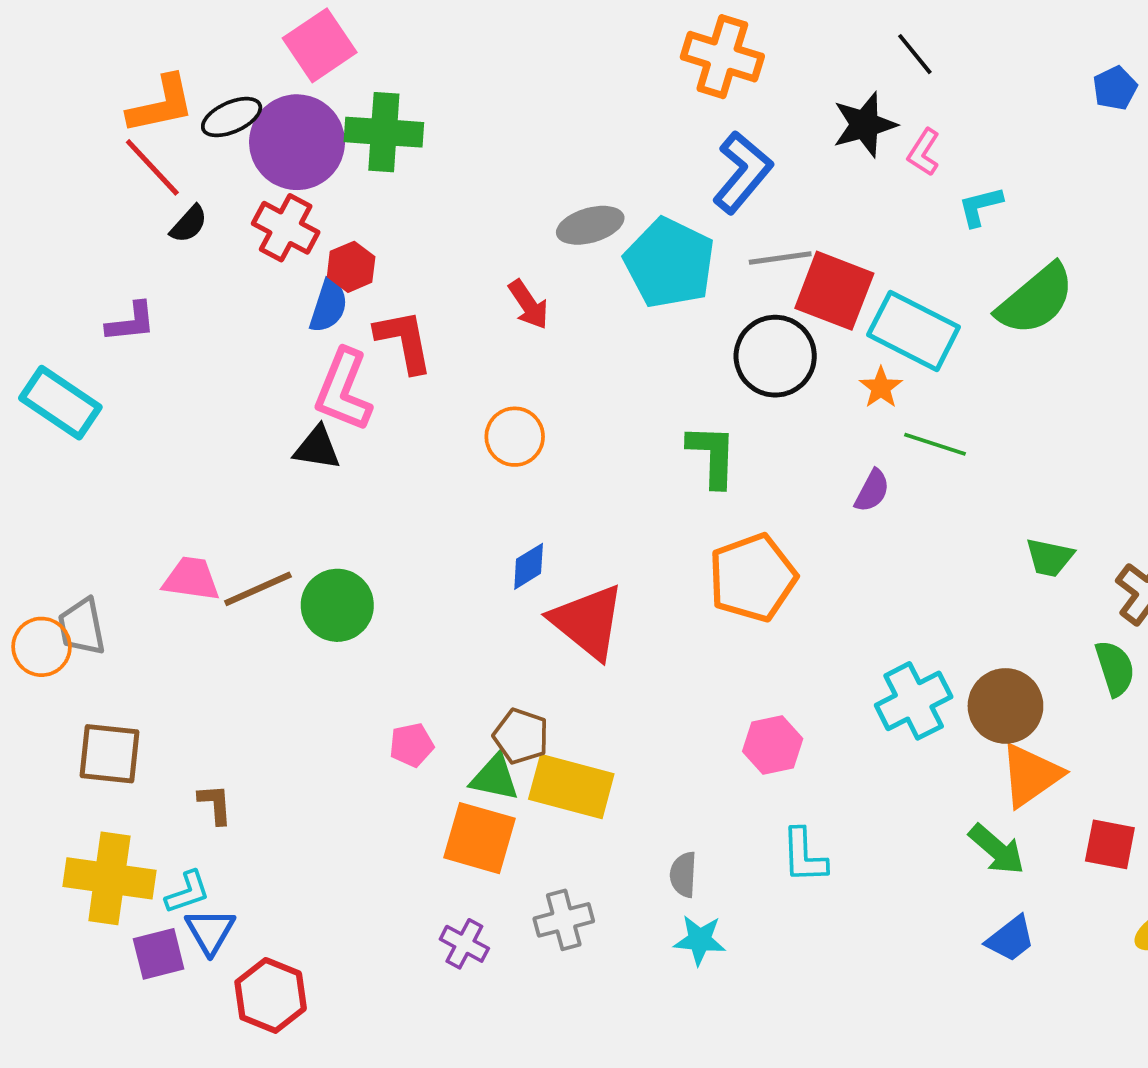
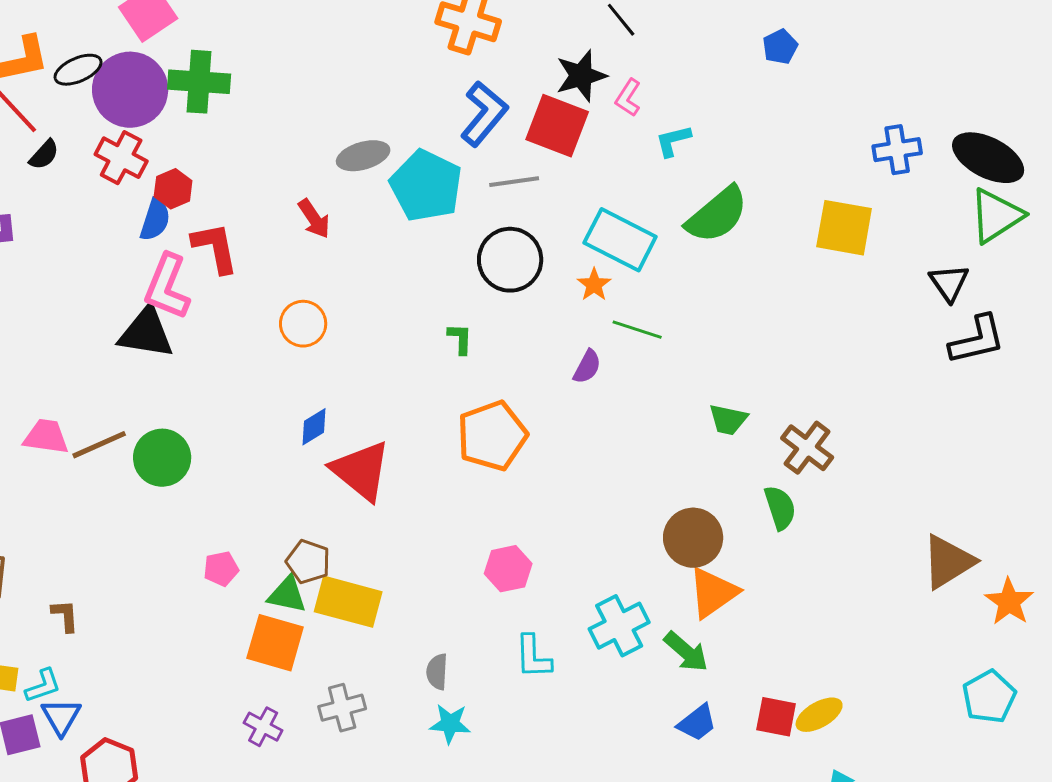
red square: (834, 291) -> (557, 126), moved
black triangle: (317, 448) -> (146, 333), size x1.5
green L-shape: (712, 456) -> (460, 339), size x0.6
cyan cross: (914, 701) -> (619, 626), moved
red square: (1110, 844) -> (776, 717), moved

